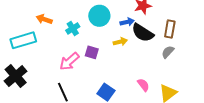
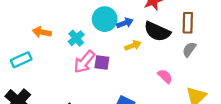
blue arrow: (127, 22) -> (125, 23), moved
cyan rectangle: (23, 40) -> (21, 60), size x0.7
pink arrow: (69, 61) -> (84, 62), moved
pink semicircle: (143, 85) -> (165, 76), moved

